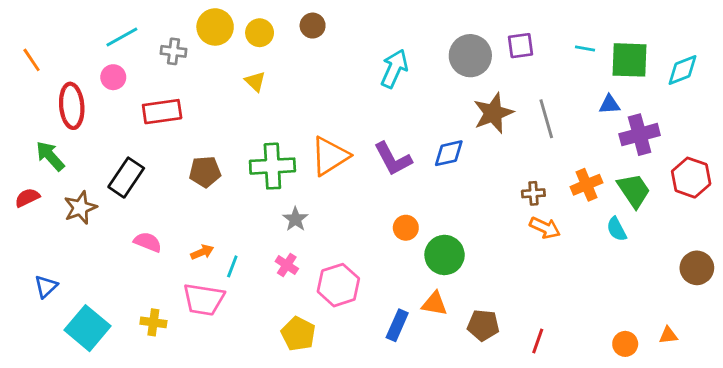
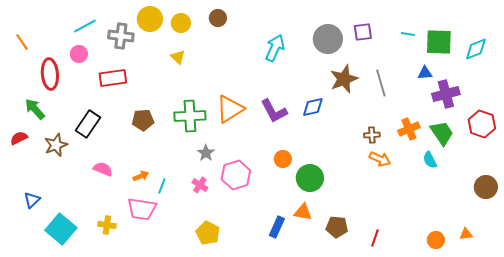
gray cross: (174, 51) -> (121, 36), size x1.4
pink hexagon: (338, 285) -> (236, 175), moved

